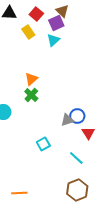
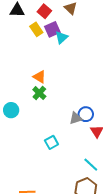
purple square: (56, 23) -> (52, 29), moved
orange triangle: (31, 79) -> (39, 77), turned -48
cyan line: (76, 158) -> (91, 165), moved

